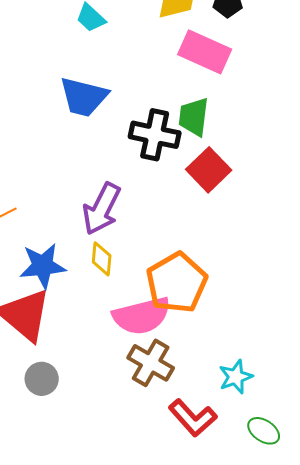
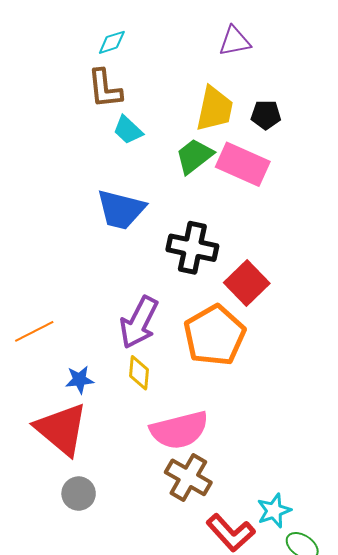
green trapezoid: (194, 117) -> (194, 156), moved, turned 45
blue star: (43, 266) -> (80, 380), size x0.6
orange pentagon: (177, 283) -> (215, 335), moved
cyan star: (236, 377) -> (274, 511), moved

